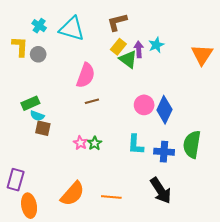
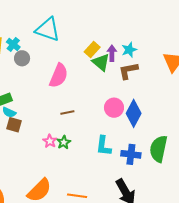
brown L-shape: (117, 22) -> (128, 71), moved
cyan cross: (39, 26) -> (13, 44), moved
gray circle: (38, 54) -> (22, 58), moved
brown line: (92, 101) -> (67, 113), moved

